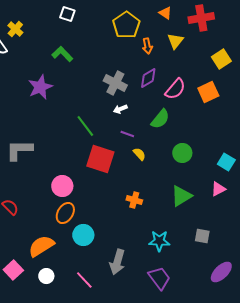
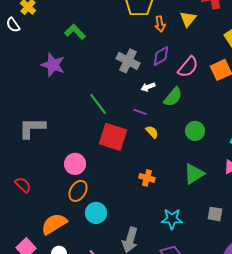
purple star: (40, 87) -> (53, 65), turned -30
white arrow: (120, 109) -> (148, 87), moved

